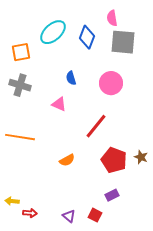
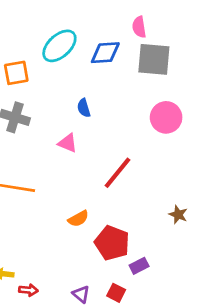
blue diamond: (87, 37) -> (105, 53), turned 65
pink circle: (111, 83) -> (166, 117), moved
red pentagon: (114, 160) -> (112, 243), moved

